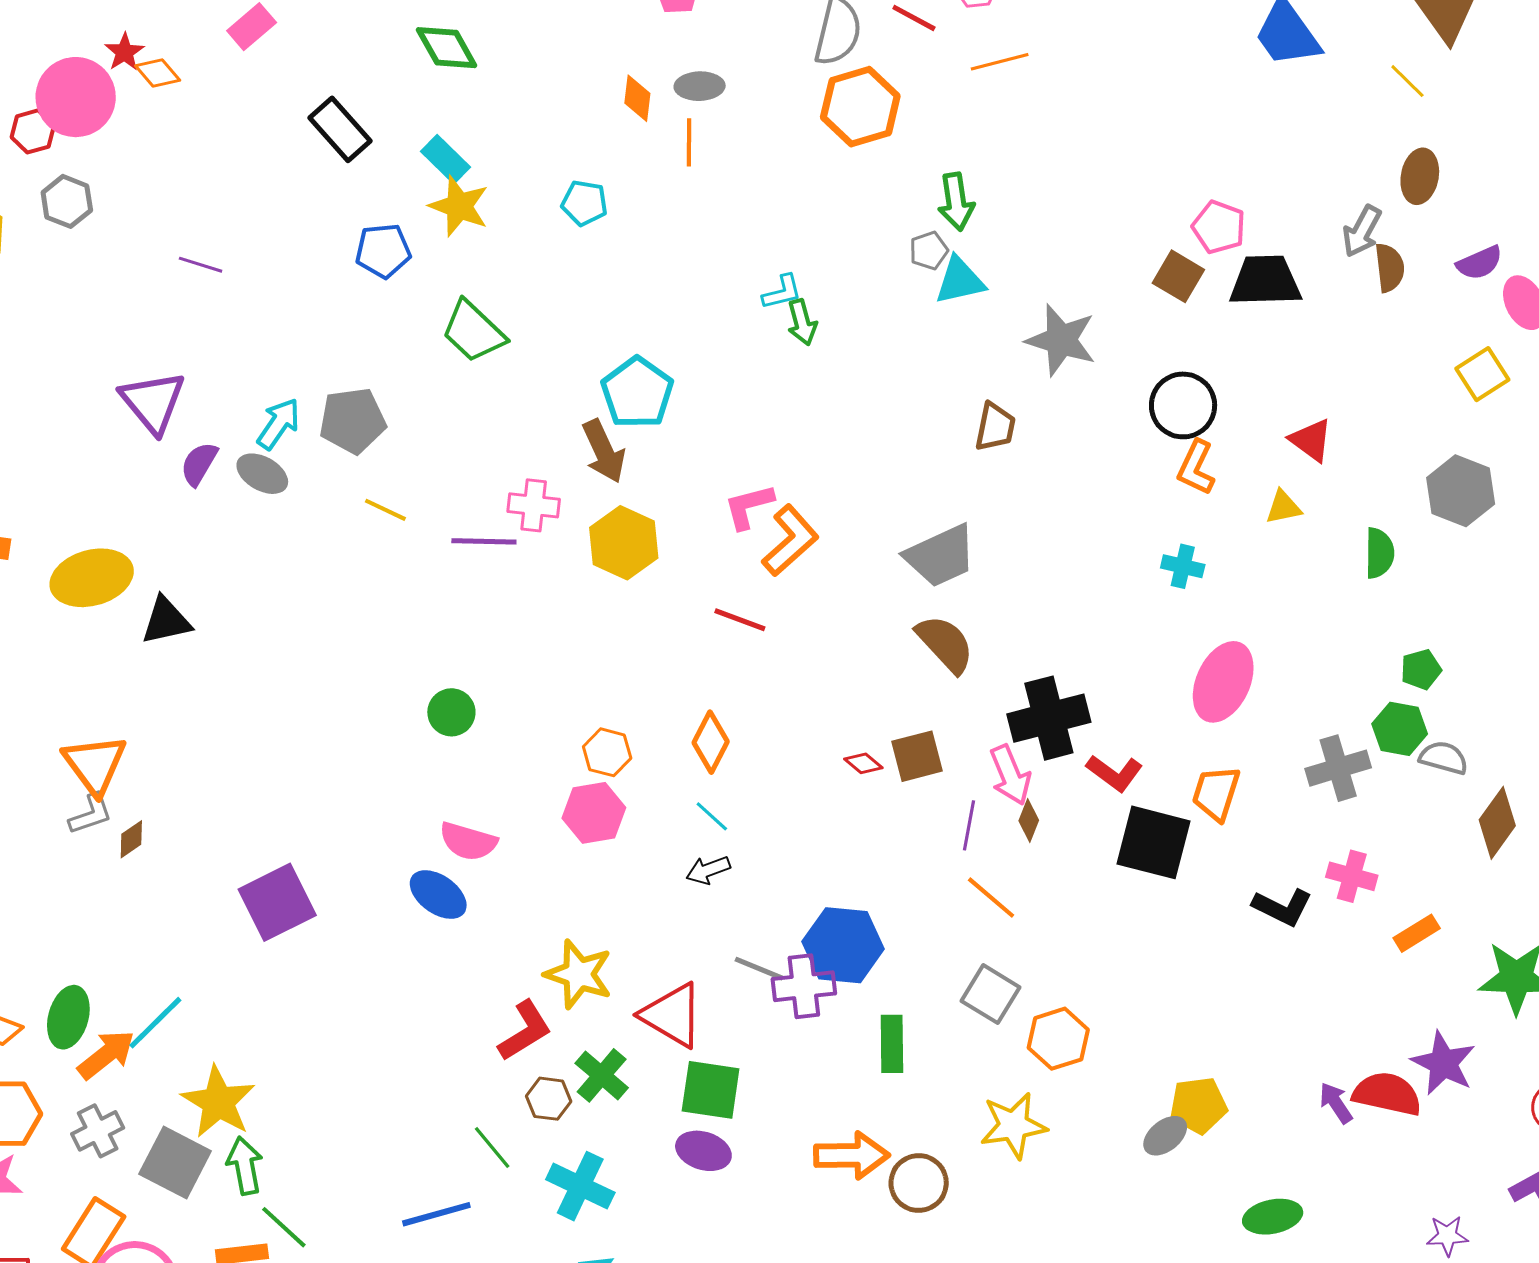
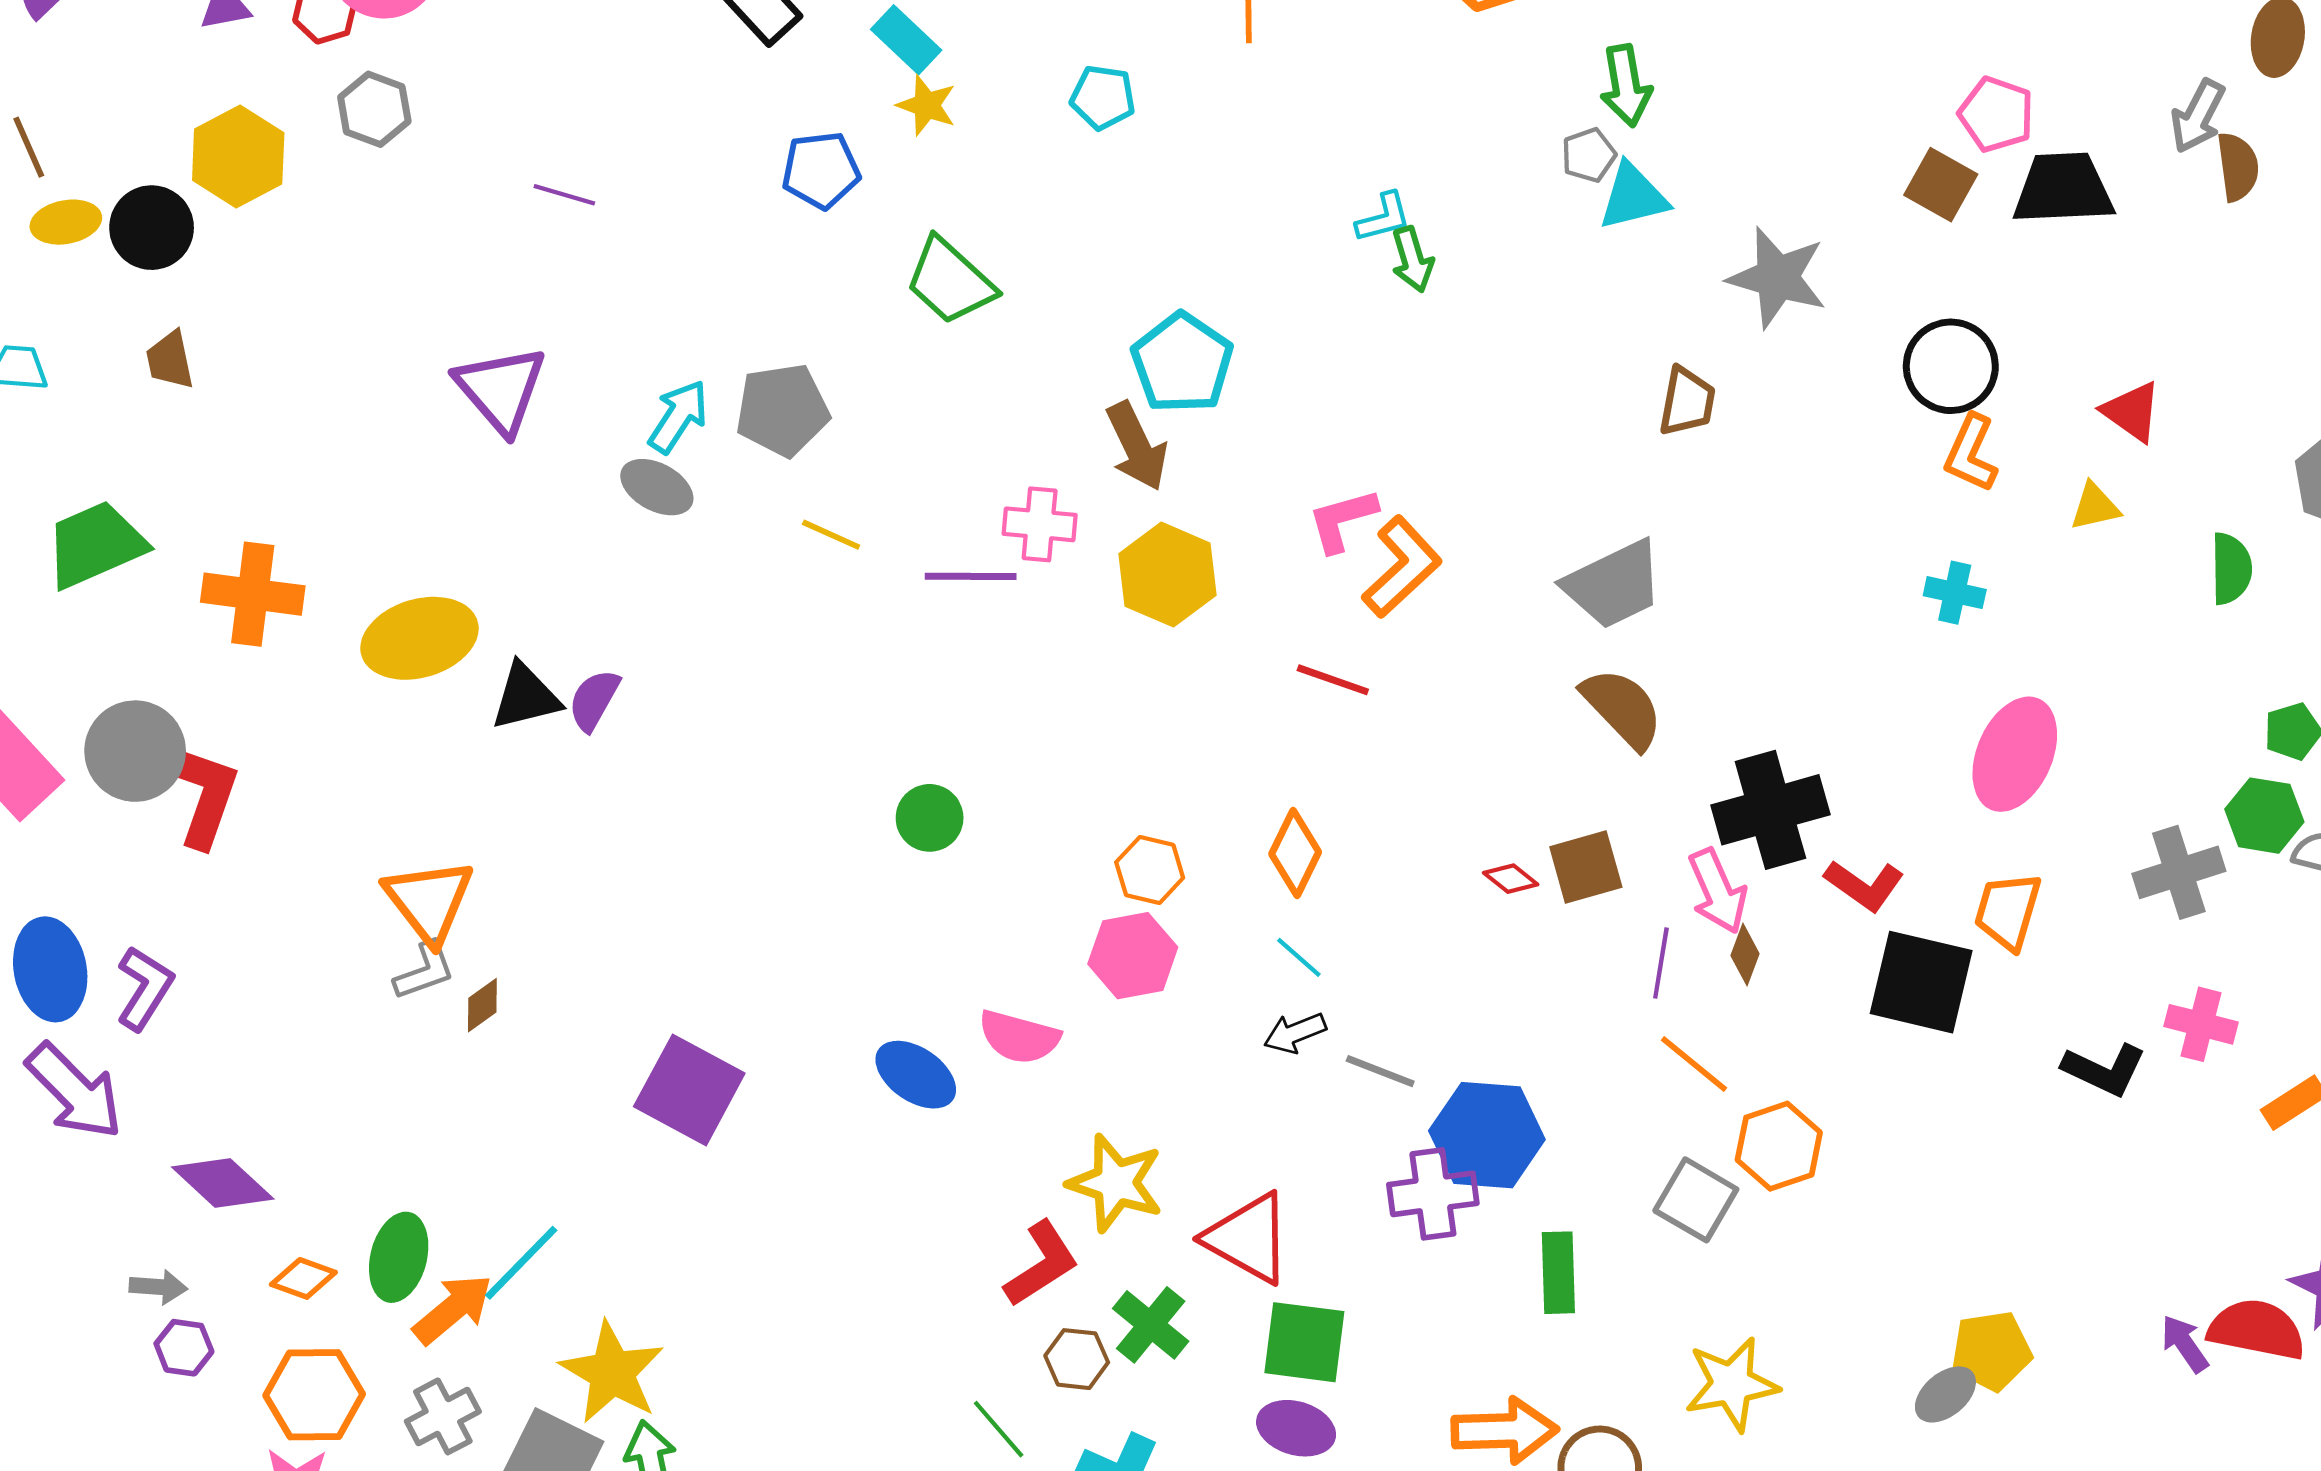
yellow star: (459, 206) -> (927, 105), size x0.7
purple semicircle: (199, 464) -> (594, 700), moved
pink semicircle: (468, 841) -> (1019, 1037), moved
purple square: (277, 902) -> (689, 1090), turned -34
gray line: (759, 969) -> (1380, 1071), moved
orange hexagon: (1058, 1039) -> (1779, 1146), moved

